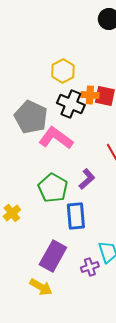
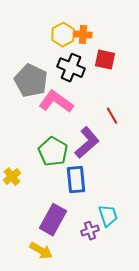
orange cross: (90, 95) -> (83, 35), moved
purple L-shape: (87, 179) -> (87, 143), size x1.5

